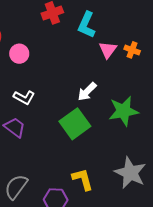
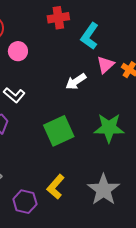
white arrow: (87, 92) -> (76, 82), moved
yellow L-shape: (83, 179) -> (56, 187), turned -135

